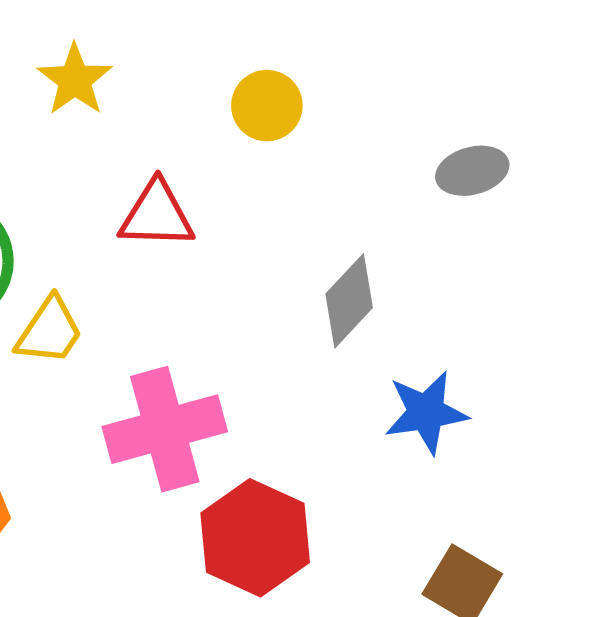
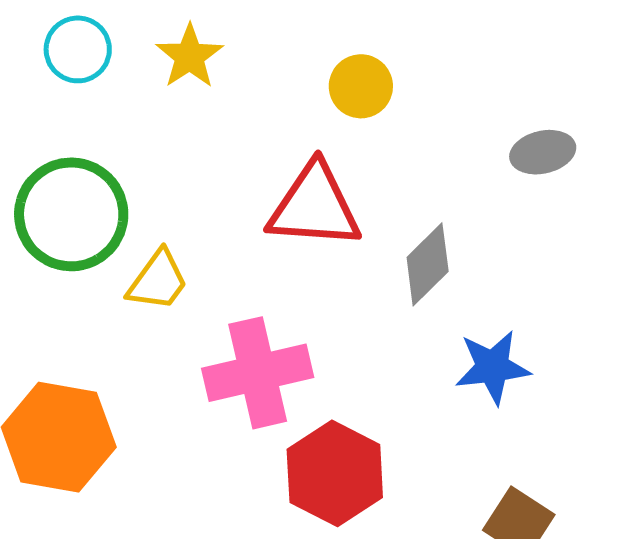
red triangle: (157, 215) -> (314, 206), moved, size x1.4

